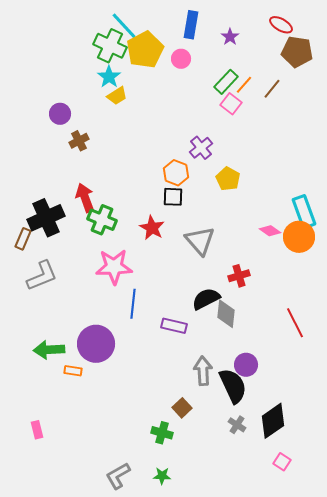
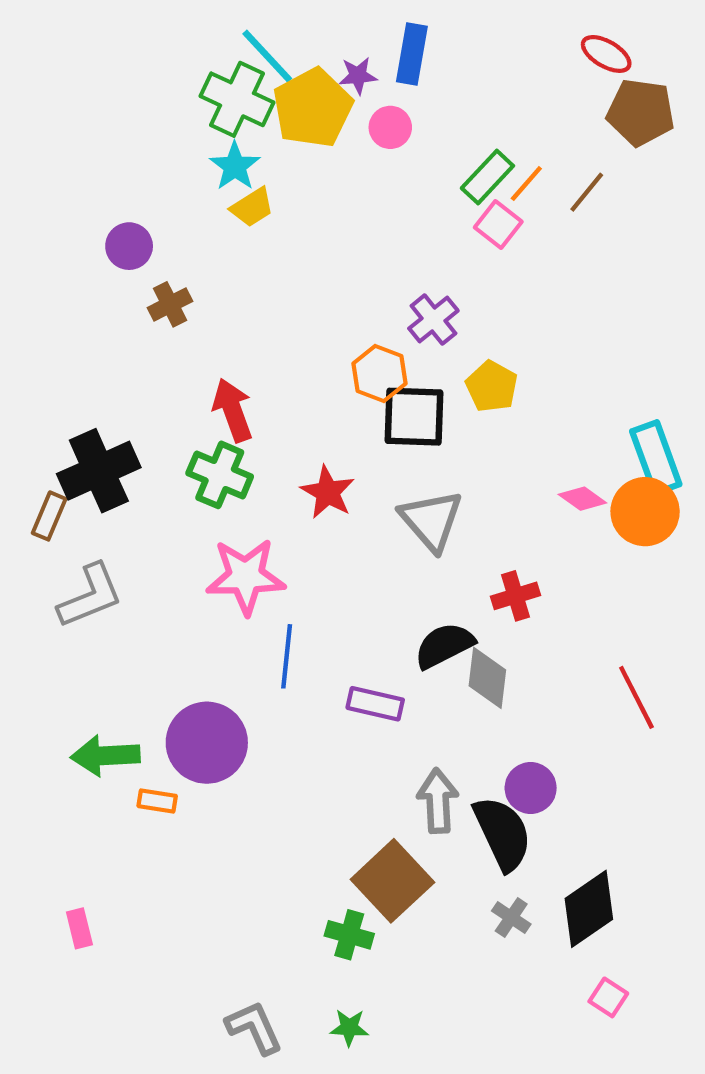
purple star: (230, 37) -> (358, 76), moved, turned 30
black square: (173, 197) -> (414, 417), moved, size x1.5
red arrow: (85, 198) -> (233, 410), moved
brown square: (182, 408) -> (392, 881), size x1.8
gray L-shape: (118, 476) -> (254, 1028), turned 96

